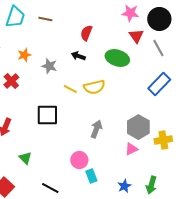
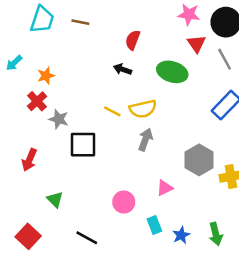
orange star: (24, 55) -> (46, 76), moved
gray star: (49, 66) -> (59, 119), moved
gray arrow: (96, 129) -> (145, 139), moved
pink triangle: (131, 149) -> (165, 188), moved
cyan rectangle: (91, 176) -> (154, 225), moved
green arrow: (151, 185) -> (216, 234), turned -30

